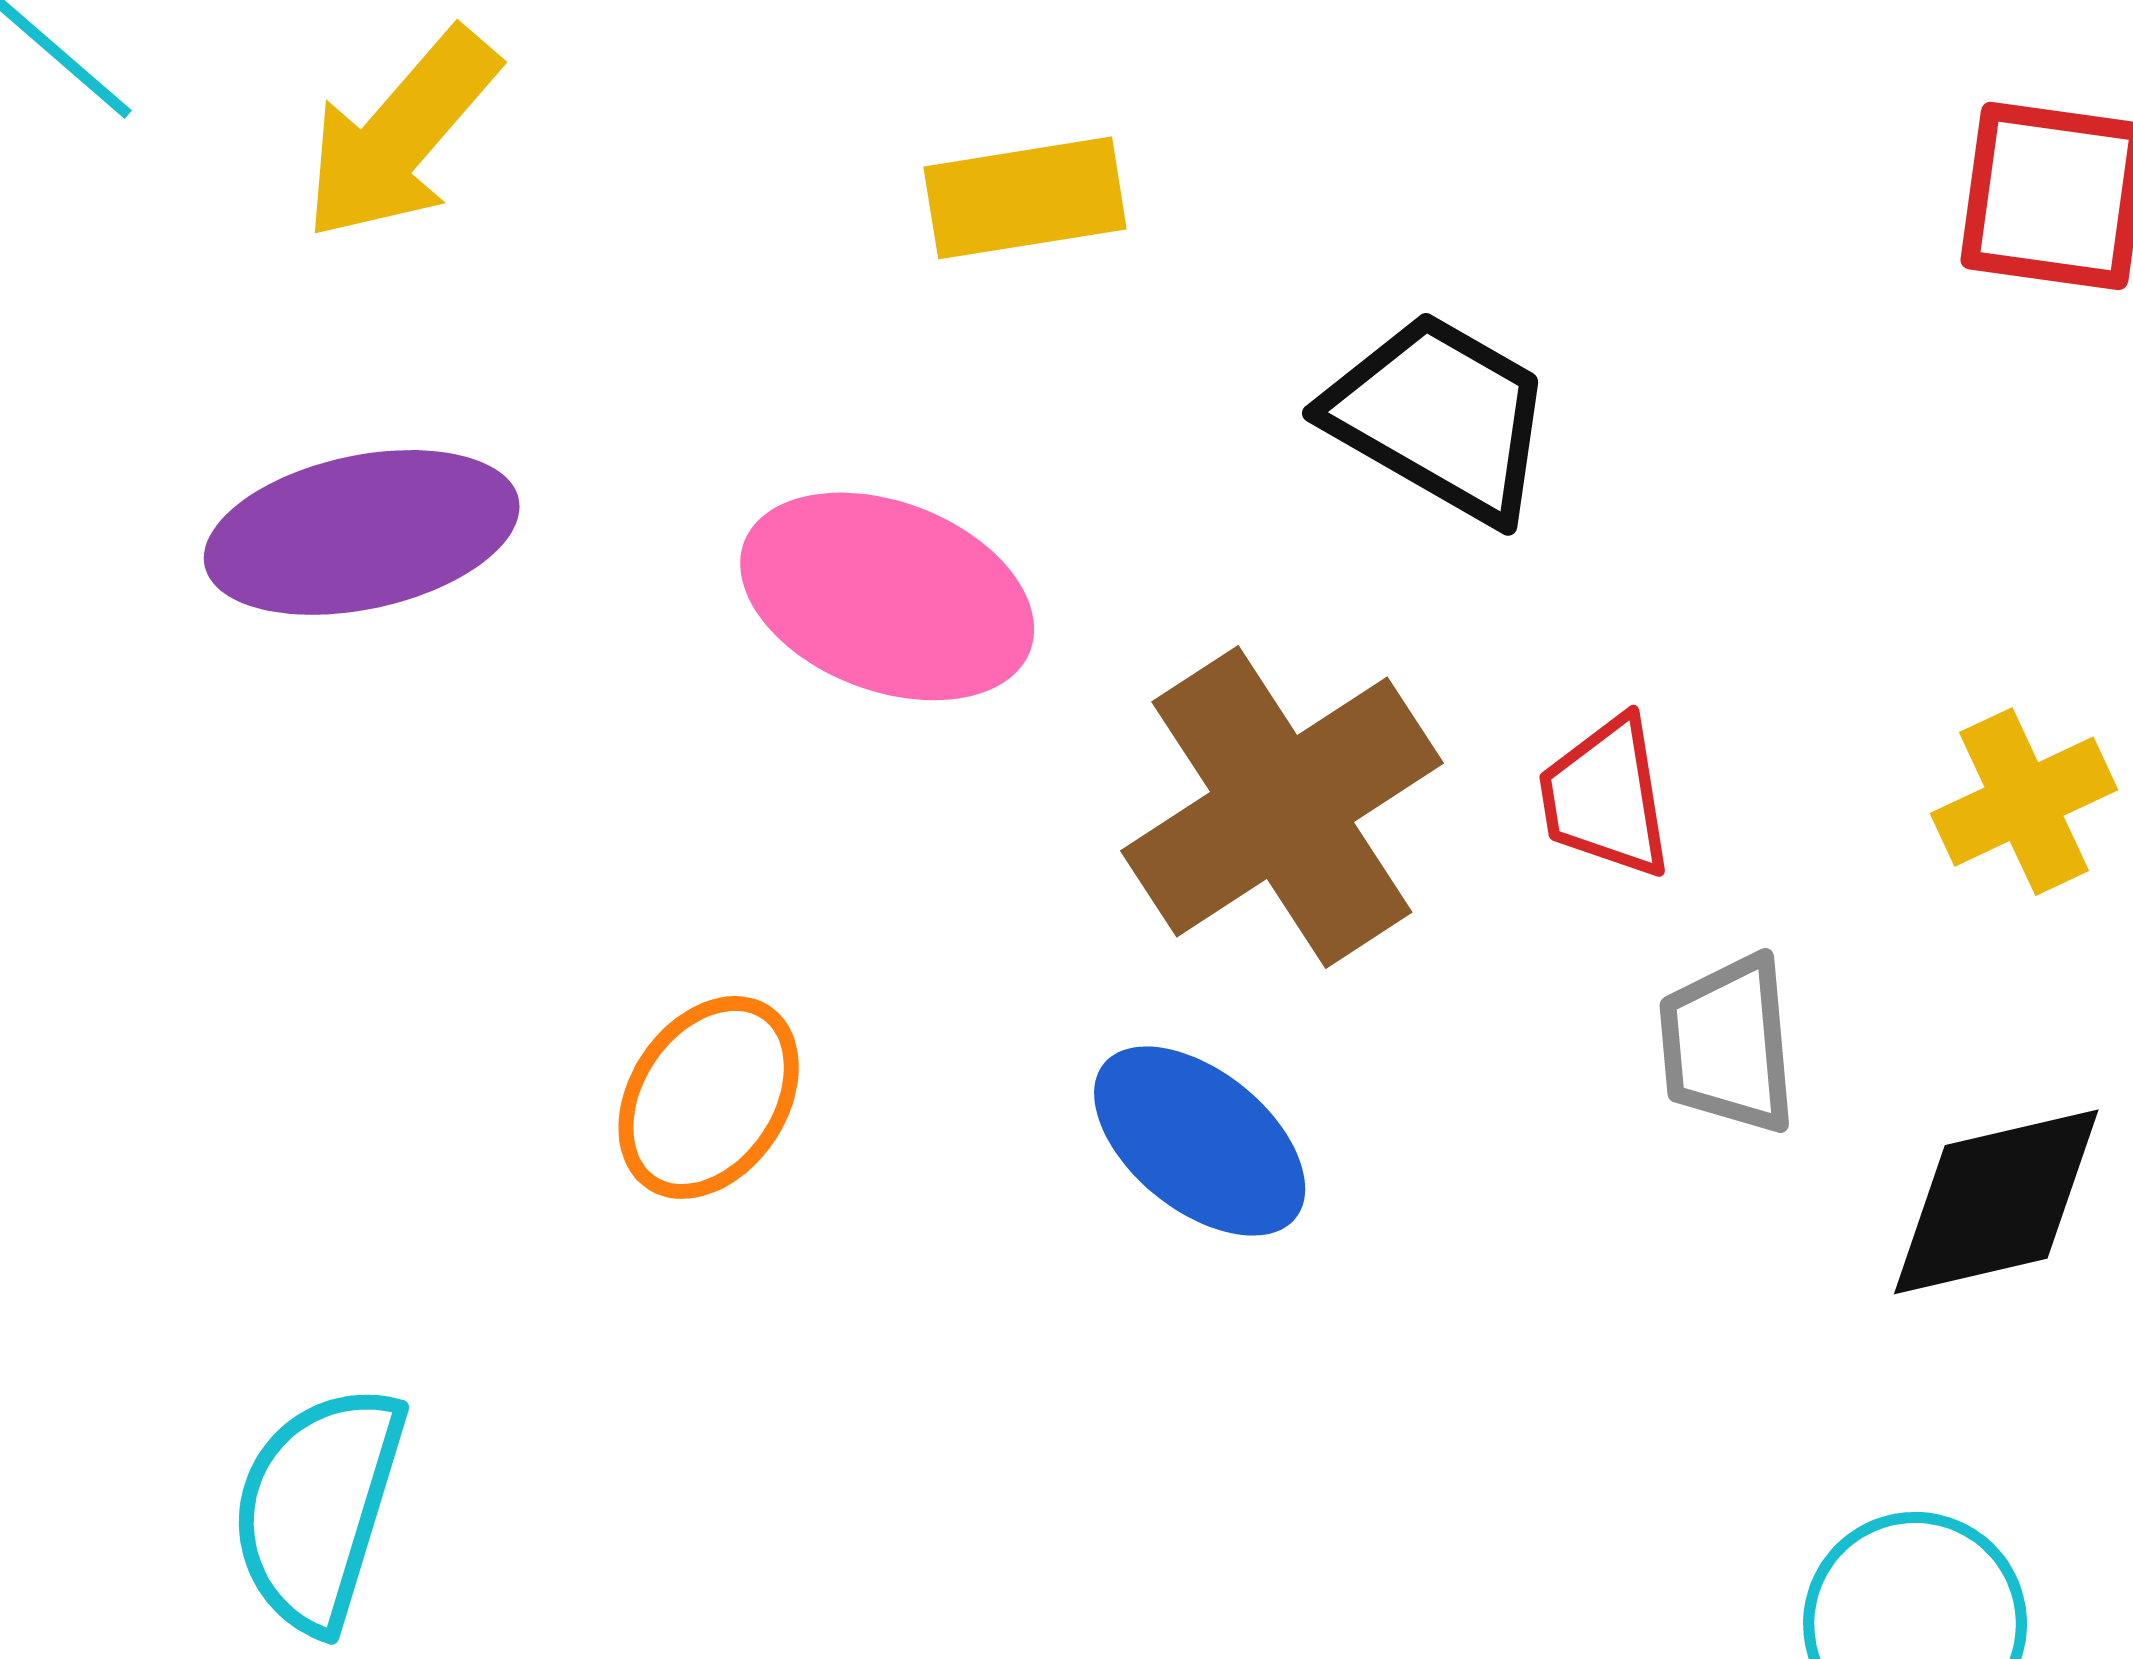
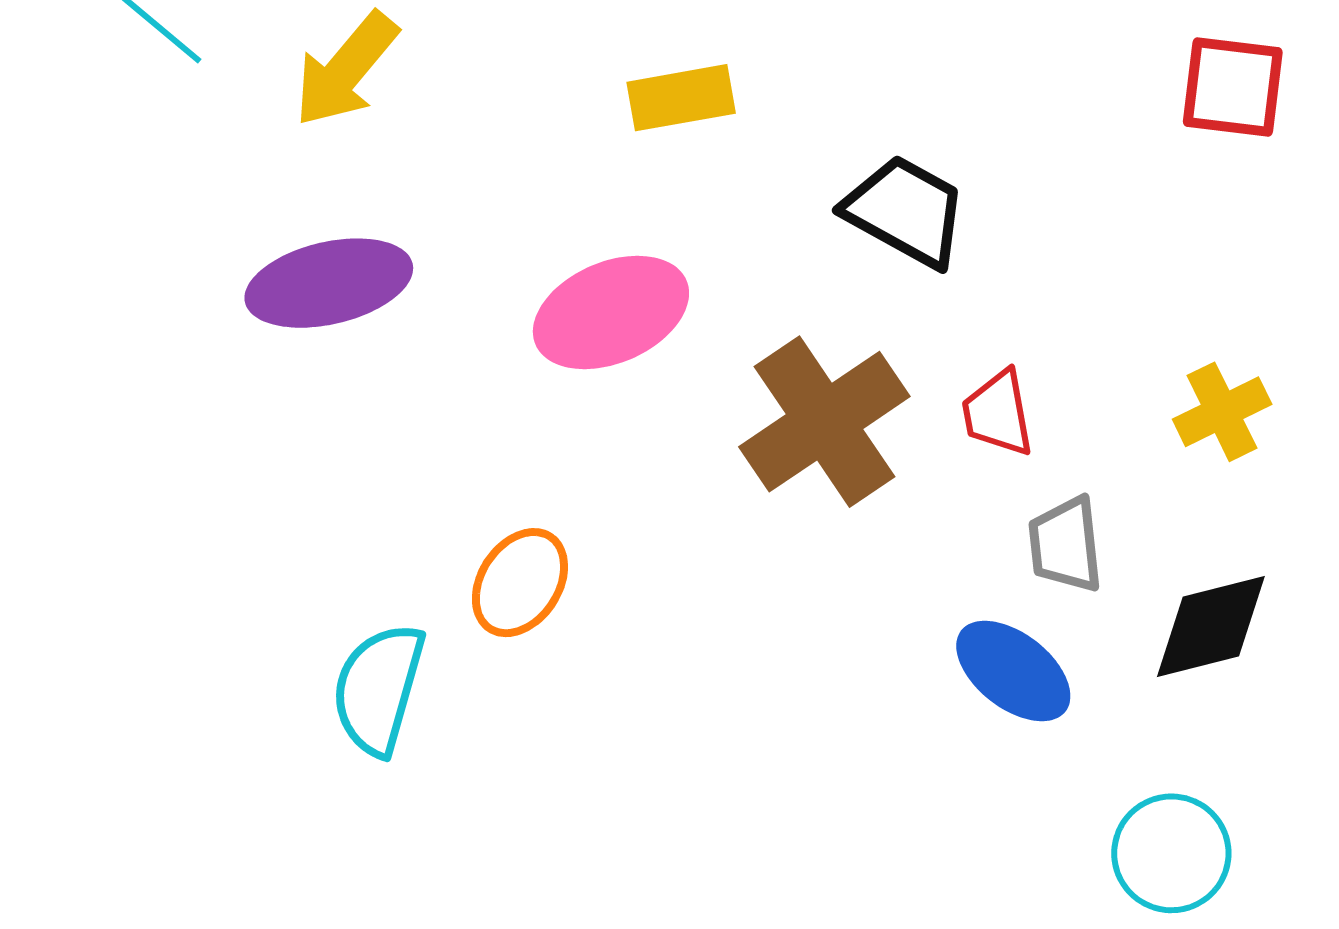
pink ellipse: (887, 596) -> (611, 312), turned -43
blue ellipse: (1200, 1141) -> (1013, 671), moved
cyan semicircle: (318, 1507) -> (378, 689), moved

